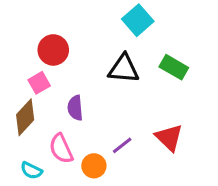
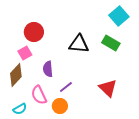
cyan square: (138, 20) -> (119, 16), moved
purple line: (122, 145) -> (66, 87), moved
cyan semicircle: (31, 171) -> (20, 109), turned -56

